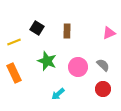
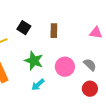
pink triangle: (109, 33) -> (96, 33), turned 32
cyan arrow: (58, 94) -> (38, 85), moved

